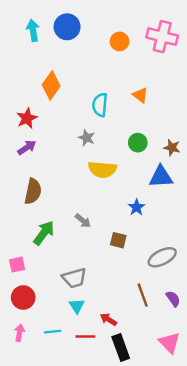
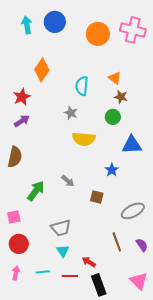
orange circle: (119, 41) -> (98, 34), size x1.5
brown star: (172, 148) -> (121, 97), moved
brown semicircle: (33, 191) -> (15, 157), moved

